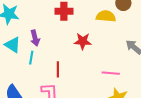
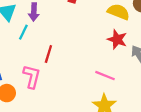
red star: (83, 41) -> (117, 39), moved

